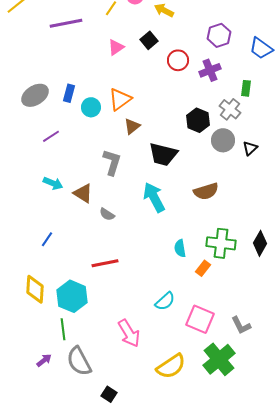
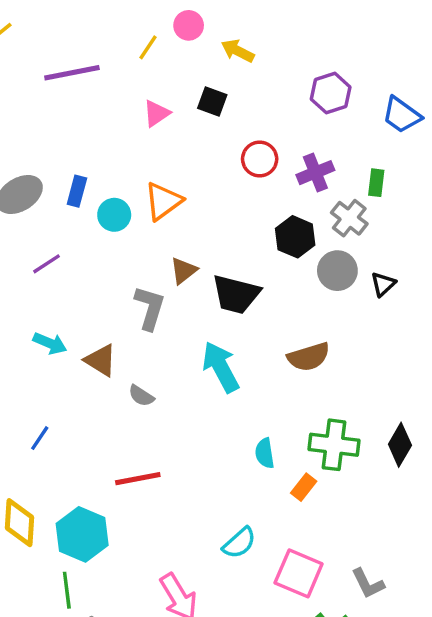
black square: (149, 40) -> (212, 101), turned -30
red circle: (178, 60) -> (260, 159), moved
purple cross: (210, 70) -> (315, 173), moved
brown triangle: (132, 126) -> (184, 271), moved

